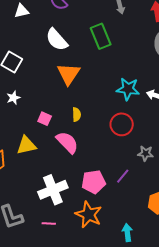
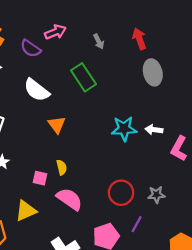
orange triangle: (69, 74) -> (57, 125), size x0.7
yellow semicircle: (77, 114) -> (62, 167), moved
red circle: (122, 124) -> (121, 193), moved

